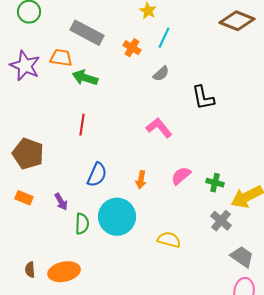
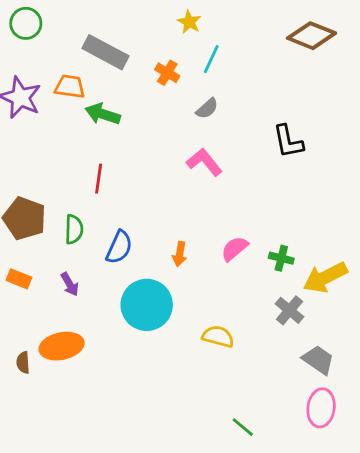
black L-shape: (203, 98) -> (288, 141), moved
pink L-shape: (159, 128) -> (204, 162), moved
green semicircle: (82, 224) -> (74, 229), moved
brown semicircle: (30, 270) -> (23, 363), moved
orange ellipse: (64, 272) -> (62, 346), moved

